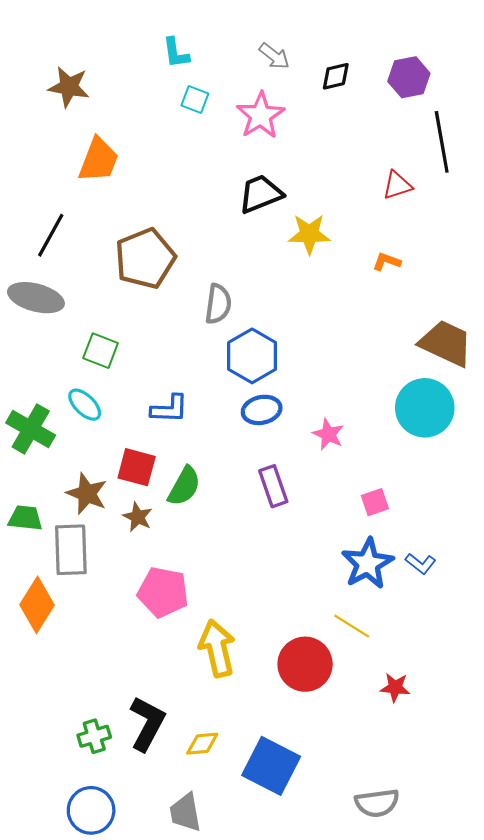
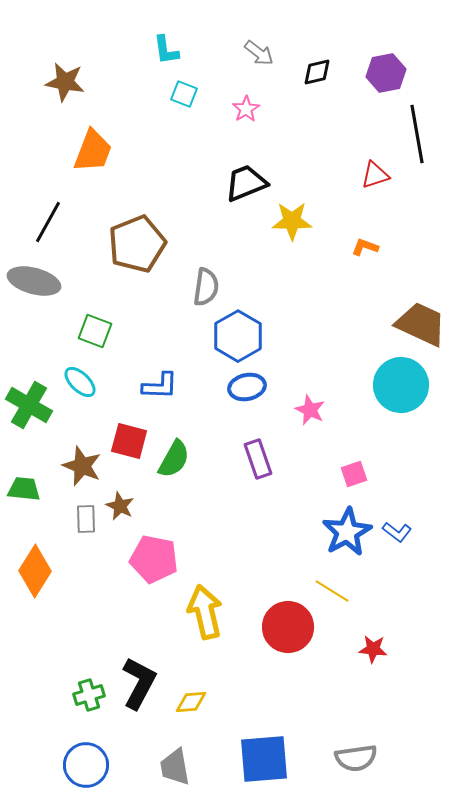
pink star: (261, 115) -> (246, 109), size x0.6
brown star: (138, 517) -> (120, 506), moved
gray rectangle: (71, 550) -> (86, 519), moved, size x0.6
blue square: (271, 766) -> (264, 759), moved, turned -32

